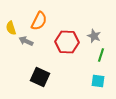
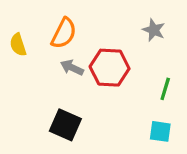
gray star: (94, 36) -> (154, 30), moved
gray arrow: (26, 41) -> (72, 68), moved

